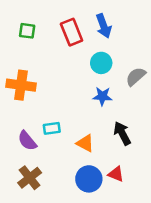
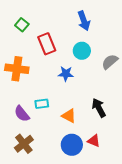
green square: (27, 31) -> (22, 25), turned 32
red rectangle: (72, 32) -> (47, 44), moved
blue star: (102, 96) -> (66, 74), moved

